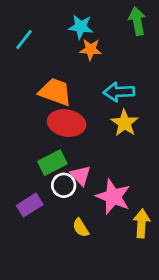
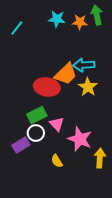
orange star: (91, 49) -> (80, 22), moved
orange trapezoid: (55, 92) -> (66, 74), moved, turned 115
white circle: (64, 185) -> (36, 133), moved

